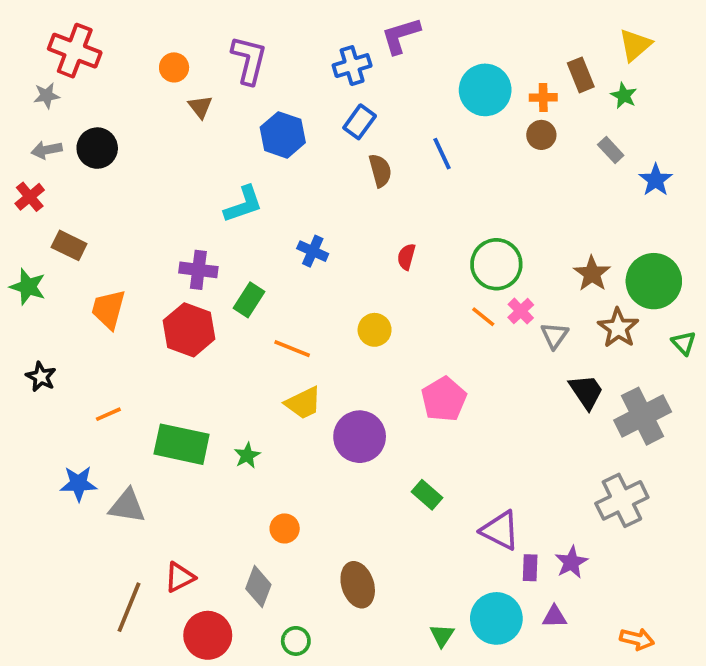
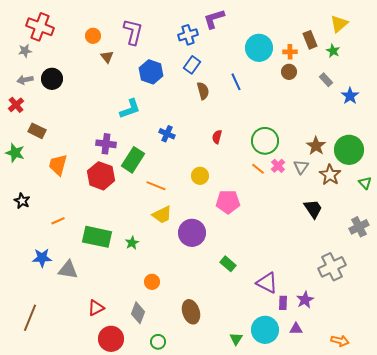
green rectangle: (249, 300) -> (133, 160), size x1.4
gray triangle: (554, 335) -> (301, 167), moved
pink pentagon: (444, 399) -> (228, 202), moved, turned 30
gray cross: (643, 416) -> (359, 227), moved, size x0.7
brown line: (129, 607) -> (30, 318), moved

